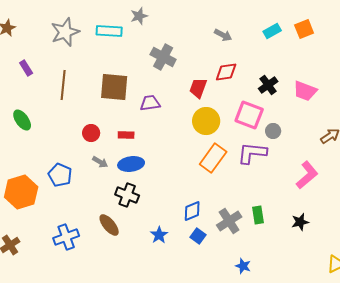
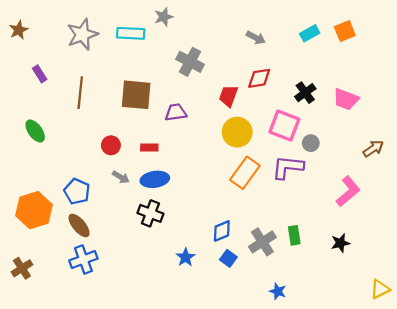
brown ellipse: (109, 225) -> (79, 225), moved

